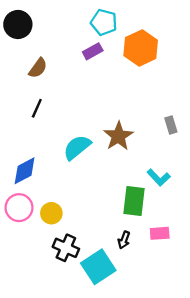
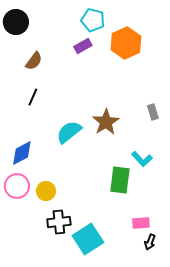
pink rectangle: (160, 233) -> (141, 223), moved
black arrow: (124, 240) -> (150, 242), moved
black cross: (66, 248) -> (59, 222), turned -30

